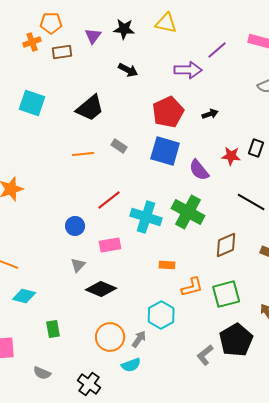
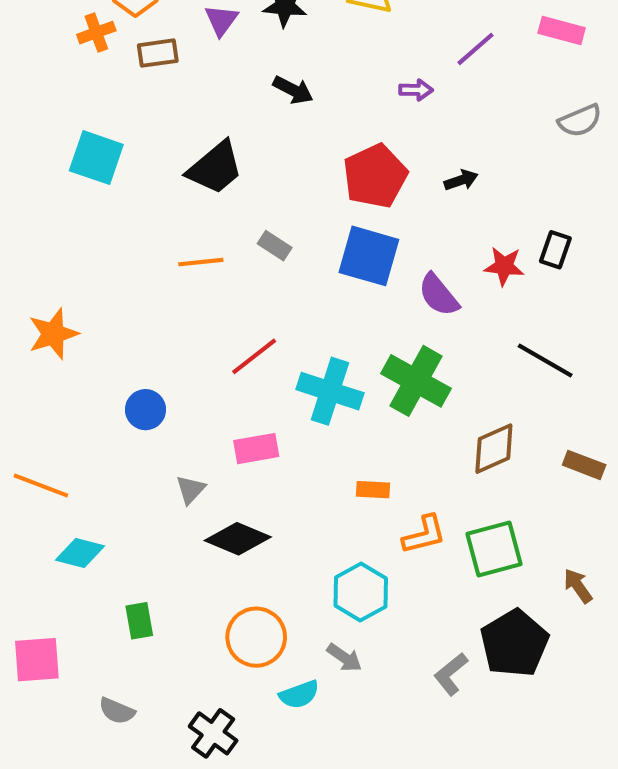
purple arrow: (188, 70) -> (416, 90), size x0.6
blue circle: (75, 226) -> (145, 410), moved
gray arrow: (139, 339) -> (344, 658), moved, turned 90

